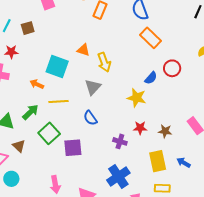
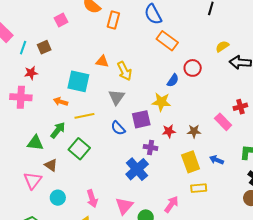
purple square: (73, 148) -> (141, 119), moved
blue cross: (118, 176) -> (137, 169), moved
cyan circle: (11, 179) -> (58, 198), moved

